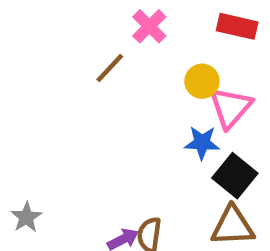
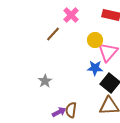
gray star: (26, 217) -> (45, 81), moved

